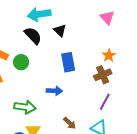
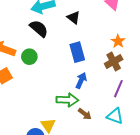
black triangle: (60, 31) -> (73, 18), moved
blue arrow: (54, 91) -> (81, 80), moved, turned -63
green arrow: (25, 107) -> (67, 100), moved

